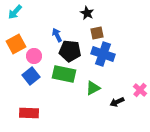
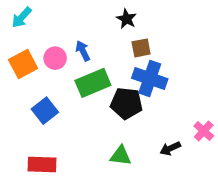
black pentagon: (70, 51) -> (126, 103), moved
pink circle: (34, 56) -> (55, 58), moved
green rectangle: (64, 74) -> (93, 83), moved, turned -35
green triangle: (93, 88) -> (121, 156), moved, turned 35

